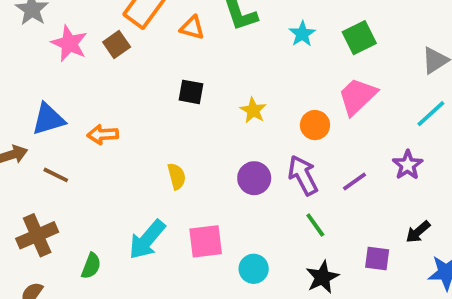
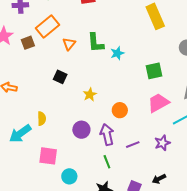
orange triangle: (192, 28) -> (69, 44), turned 40
cyan star: (302, 34) -> (117, 53), moved
pink trapezoid: (357, 96) -> (158, 103), moved
cyan arrow: (147, 240) -> (20, 134), moved

